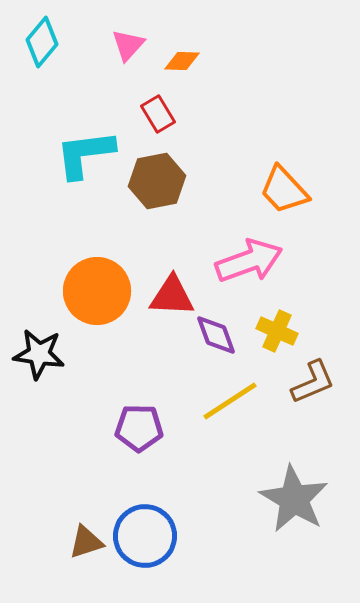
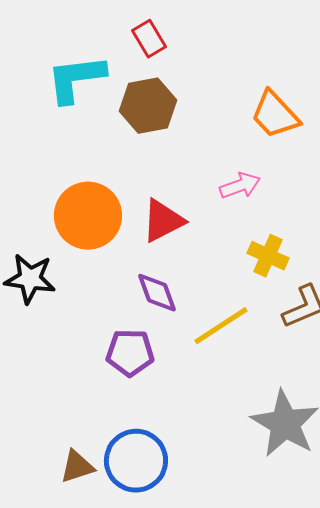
pink arrow: (249, 261) -> (240, 186), size x0.6
red triangle: (172, 296) -> (163, 221), turned -30
purple diamond: (216, 335) -> (157, 293), moved

